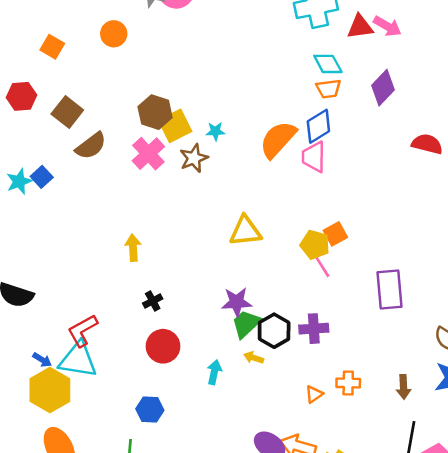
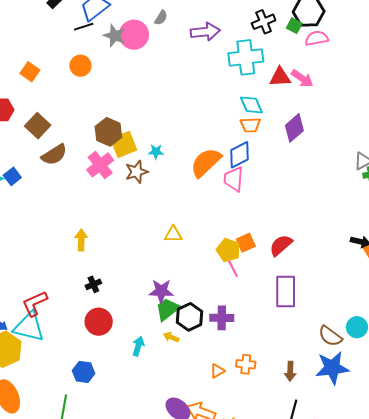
red semicircle: (427, 144) -> (281, 245), moved, turned -60
yellow triangle: (245, 231) -> (173, 234), size x0.7

